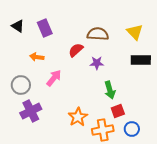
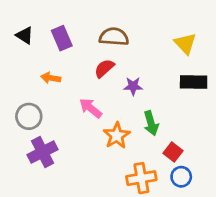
brown semicircle: (98, 34) -> (114, 37), moved
pink arrow: (54, 78) -> (91, 108), moved, turned -90
red square: (118, 111) -> (173, 152), moved, turned -32
orange star: (78, 117) -> (117, 136), moved

